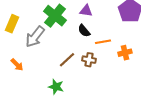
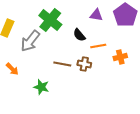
purple triangle: (86, 11) -> (96, 15), moved
brown line: (67, 60) -> (62, 64), turned 54
green star: (56, 87) -> (41, 87), moved

